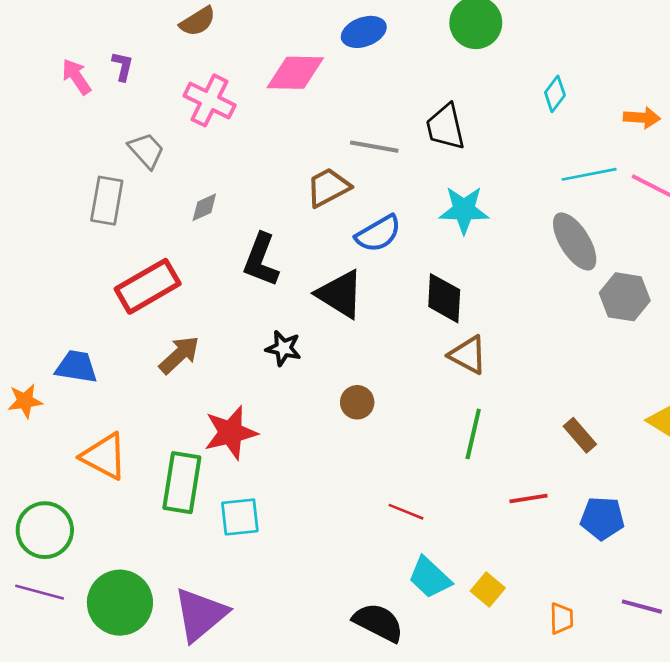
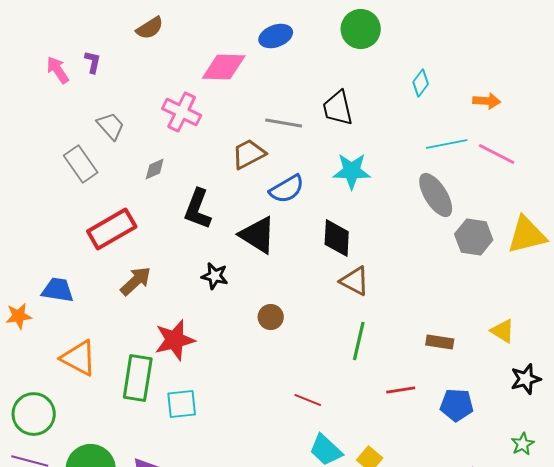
pink cross: (210, 100) -> (182, 112), moved
gray rectangle: (107, 201) -> (81, 164), turned -45
brown rectangle: (580, 435) -> (440, 342), turned -40

